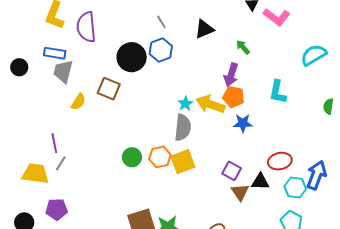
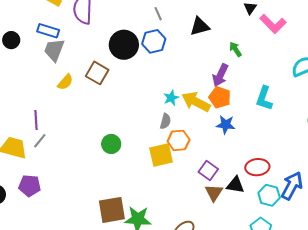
gray semicircle: (183, 128) -> (165, 121), size x0.6
orange hexagon: (160, 157) -> (179, 140), moved

